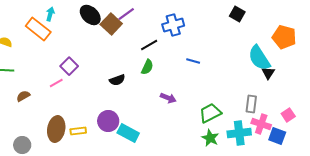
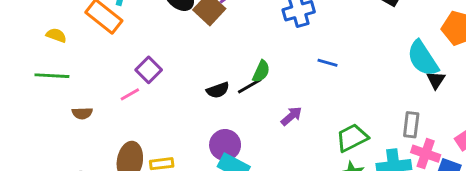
black line: (149, 45) -> (250, 86), moved
brown semicircle: (23, 96) -> (82, 113), turned -152
purple arrow: (168, 98) -> (291, 116), turned -63
purple circle: (108, 121) -> (225, 145), moved

